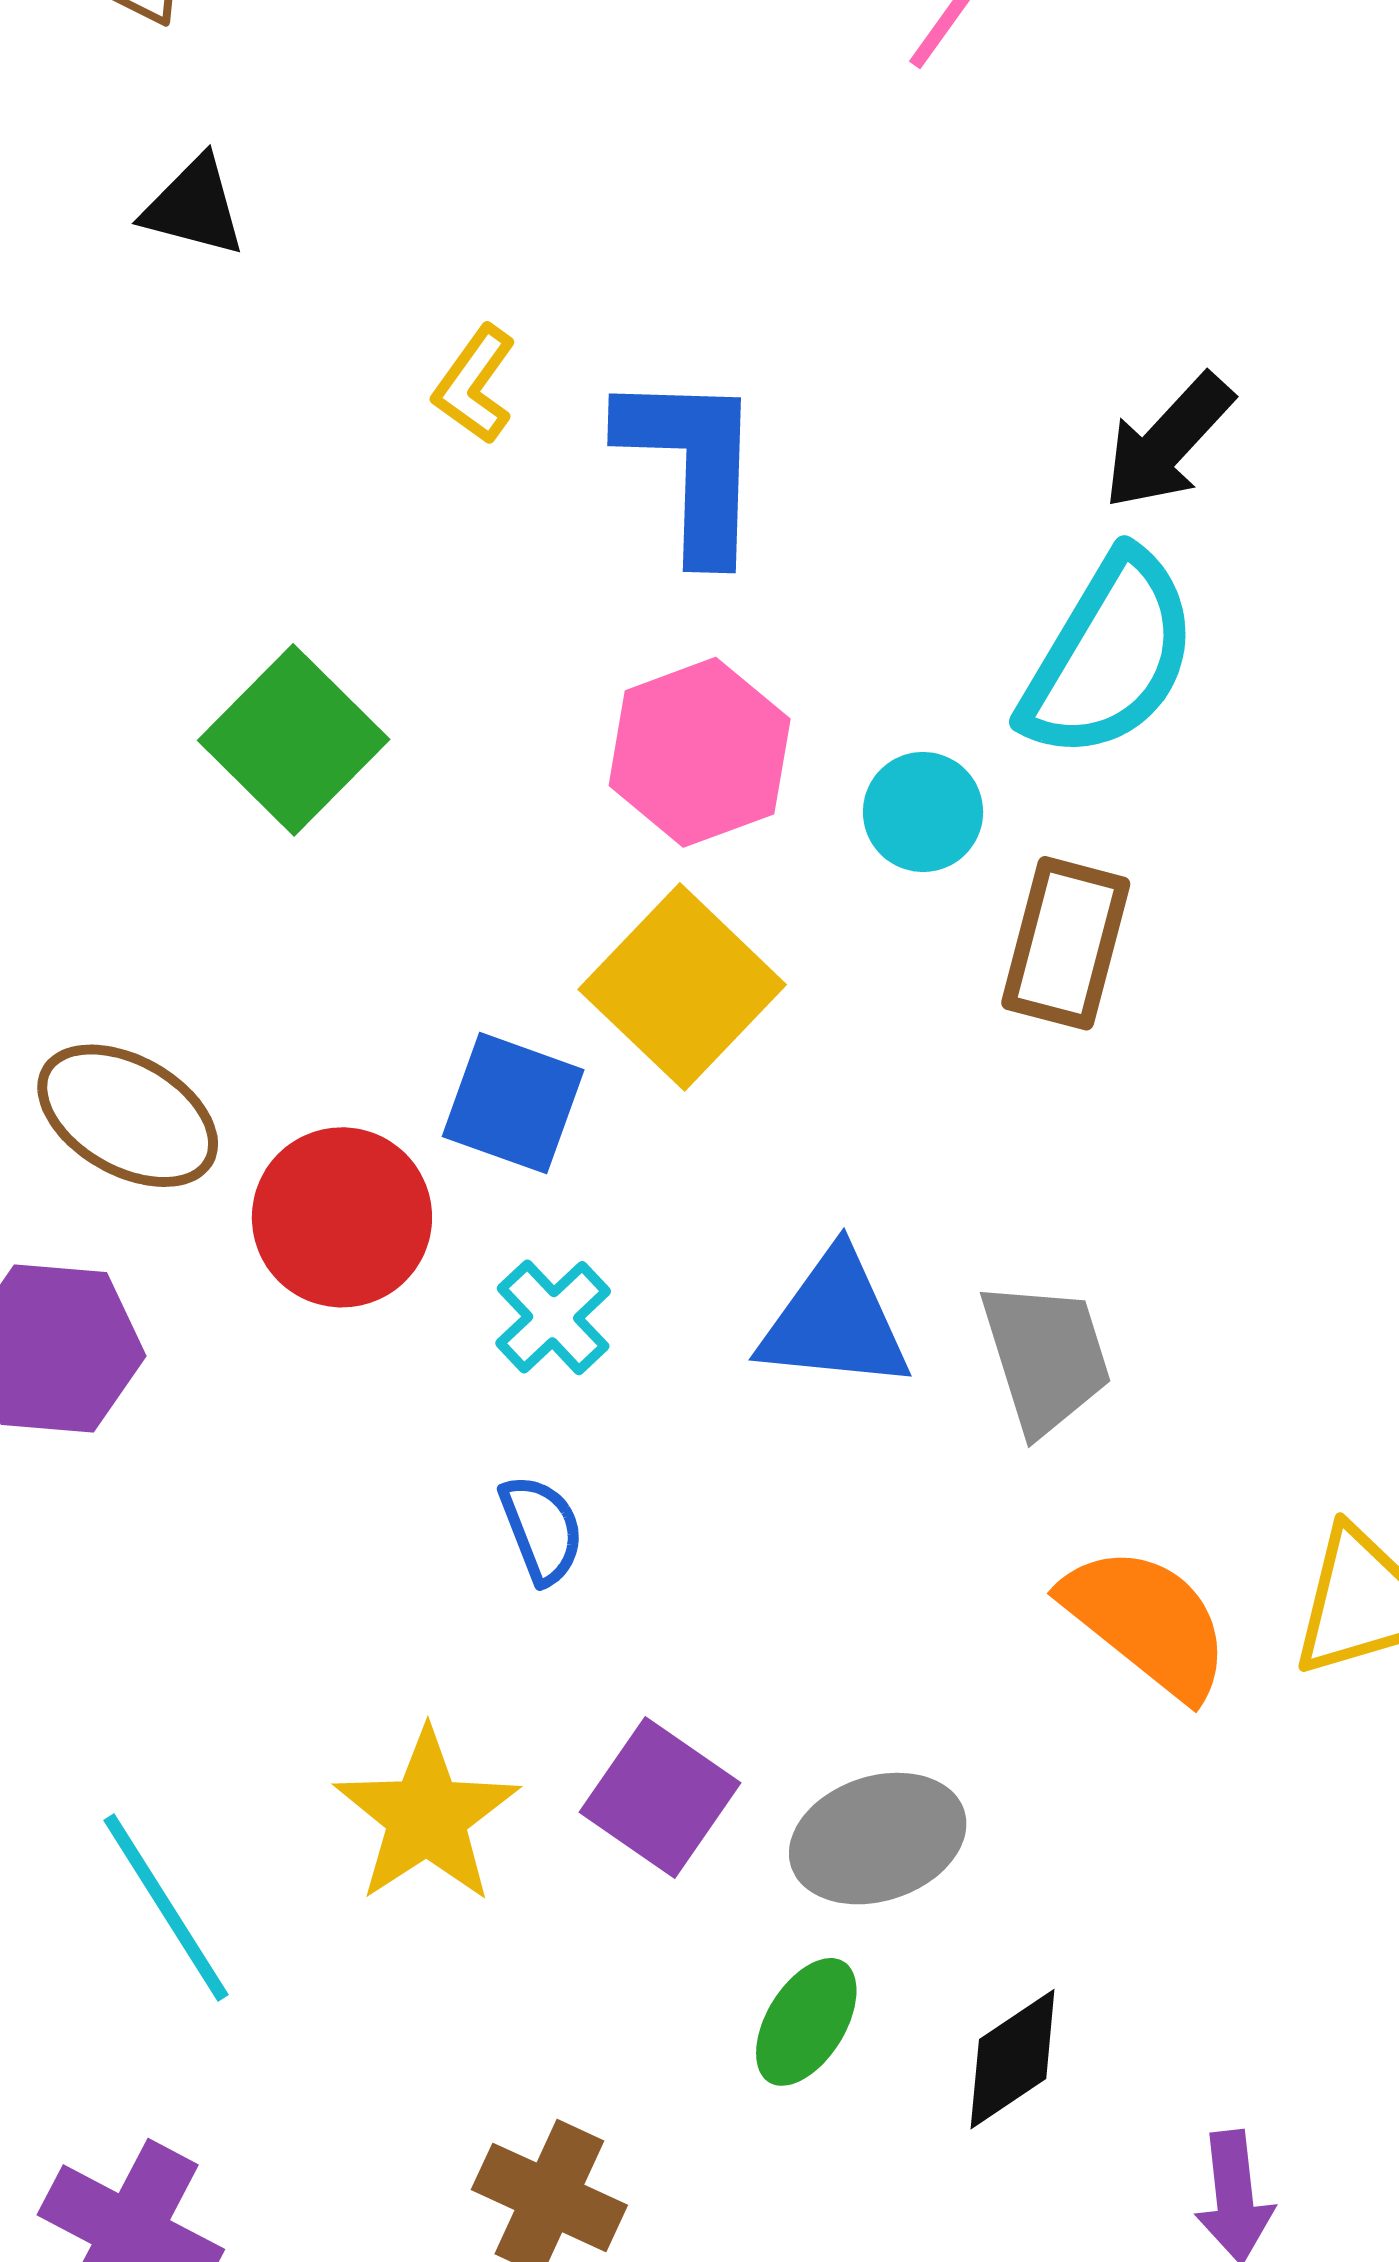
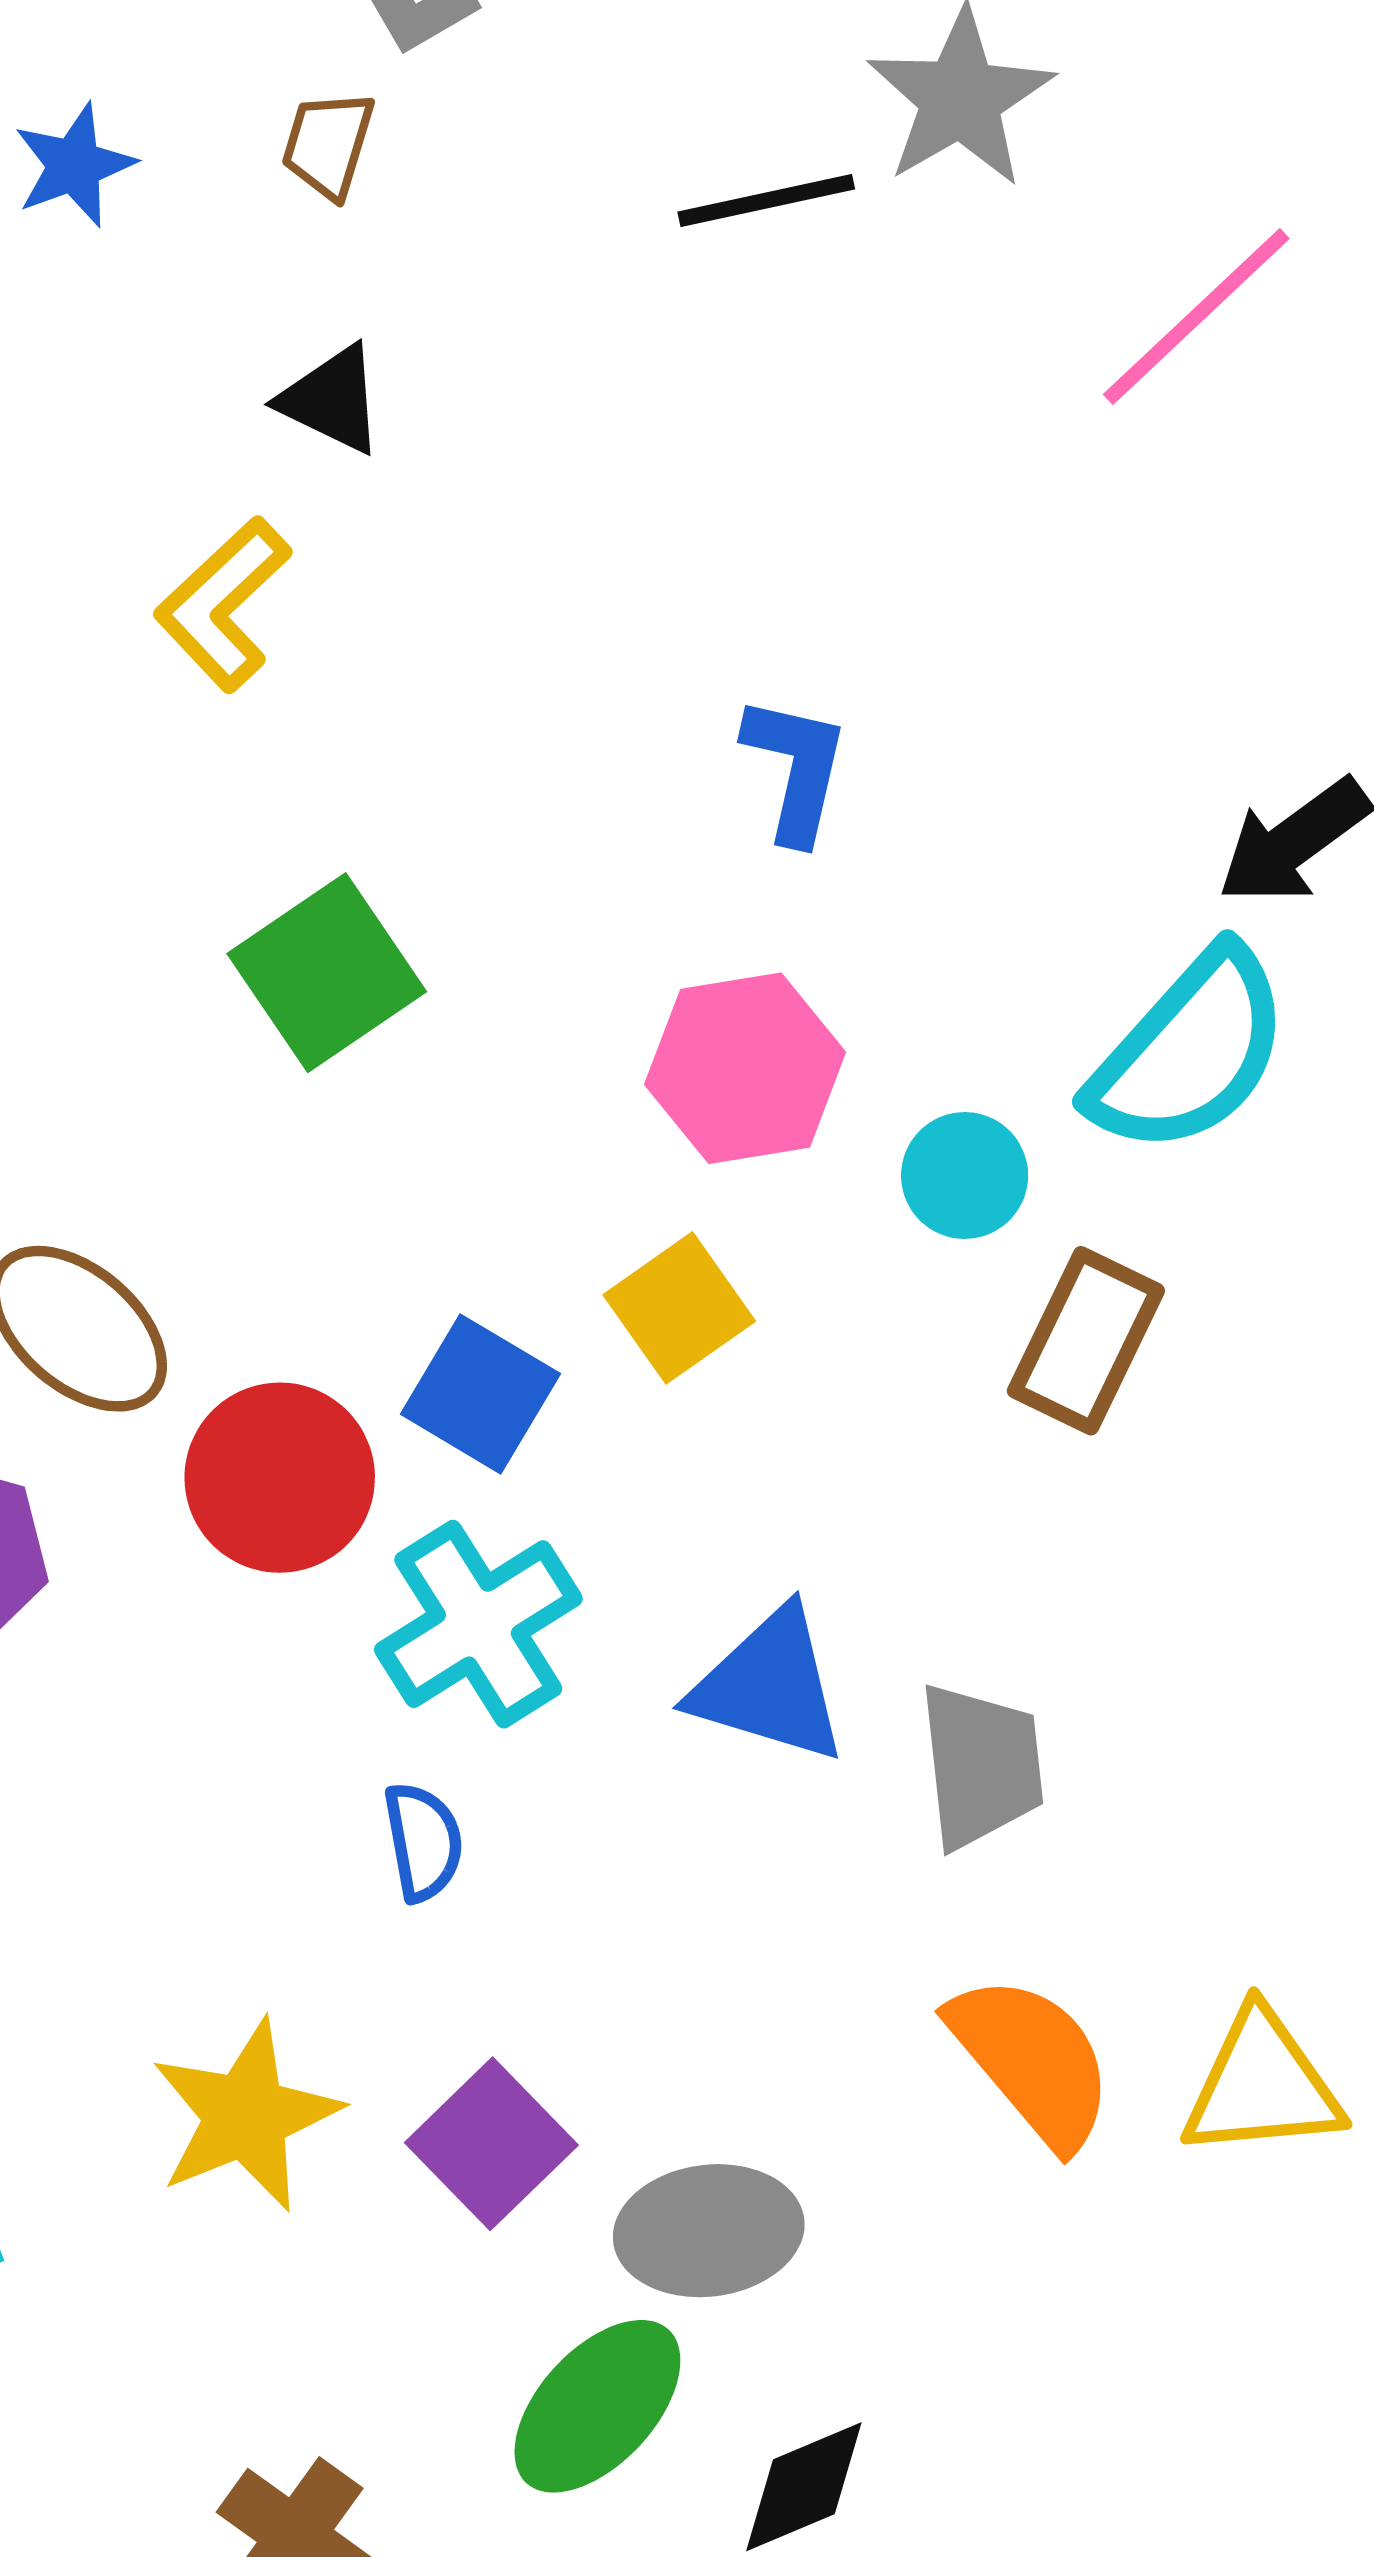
yellow L-shape: (475, 385) -> (223, 604), moved, size x1.4
blue L-shape: (692, 465) -> (796, 769), size x0.7
yellow square: (682, 987) -> (679, 1308), size x0.7
cyan cross: (553, 1317) -> (478, 1624), size x1.6
green ellipse: (806, 2022) -> (597, 2406), size x1.4

